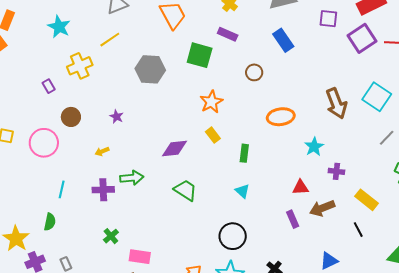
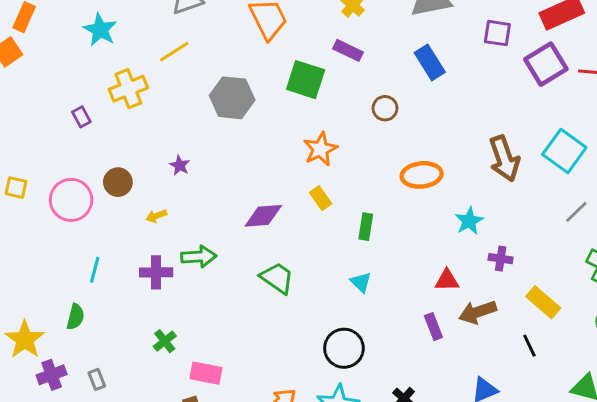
brown circle: (71, 117) -> (118, 182), moved

